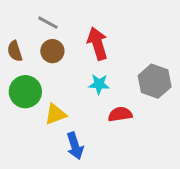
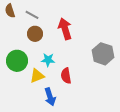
brown semicircle: (15, 51) -> (10, 11), moved
cyan star: (99, 84) -> (48, 60), moved
red semicircle: (120, 114) -> (66, 76), moved, turned -91

